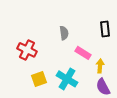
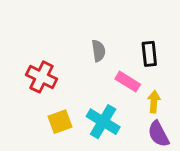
black rectangle: (105, 29) -> (149, 54), moved

